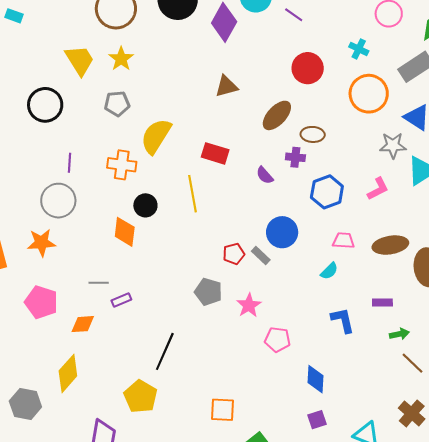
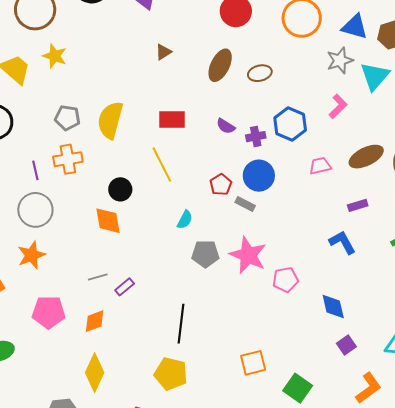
brown triangle: (226, 86) -> (163, 52), size x0.7
gray pentagon: (117, 104) -> (67, 118), moved, turned 30
purple cross: (295, 157) -> (256, 137), moved
orange cross: (122, 165) -> (68, 159), moved
red pentagon: (234, 254) -> (221, 185), moved
cyan semicircle: (329, 271) -> (185, 220), moved
purple rectangle: (382, 302) -> (358, 205), moved
pink star: (249, 305) -> (248, 255), size x1.5

